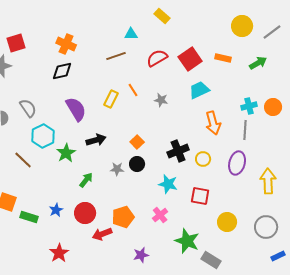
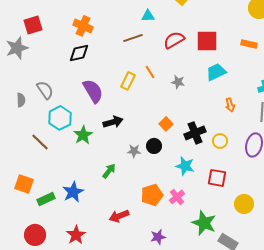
orange rectangle: (223, 58) -> (249, 44), moved
red square: (190, 59) -> (207, 41), turned 35
orange arrow: (213, 123) -> (230, 105), size x0.6
orange square: (137, 142) -> (166, 124), moved
green arrow: (86, 180) -> (109, 171), moved
blue star: (56, 210) -> (73, 192), size x1.5
red circle: (85, 213) -> (35, 235), moved
green rectangle: (29, 217) -> (46, 199), turned -42
orange pentagon: (123, 217) -> (152, 195), moved

